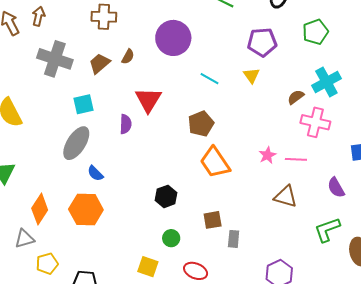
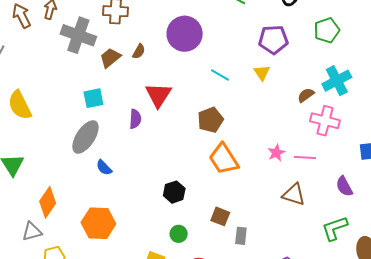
gray cross: (55, 59) -> (78, 35), moved
orange hexagon: (86, 209) -> (98, 223), moved
brown square: (213, 220) -> (220, 216), turned 30

